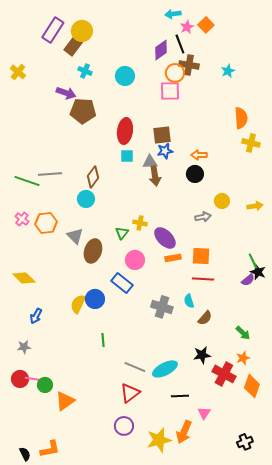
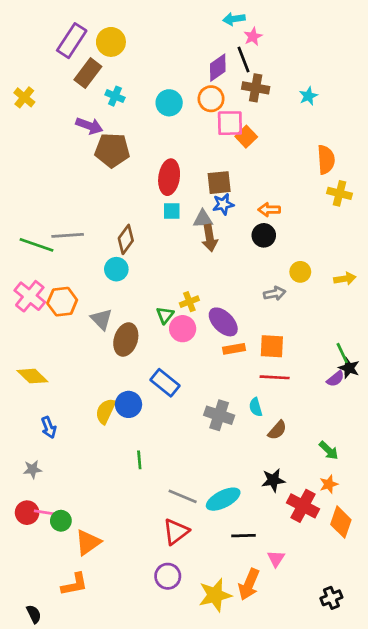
orange square: (206, 25) -> (246, 137), moved
brown rectangle: (74, 45) -> (88, 73), moved
orange circle: (175, 73) -> (211, 99), moved
pink cross: (22, 219) -> (30, 296), size x1.6
yellow cross: (140, 223) -> (189, 302), turned -32
pink circle: (135, 260) -> (183, 329), moved
blue arrow: (36, 316) -> (49, 427), turned -49
orange L-shape: (50, 449) -> (74, 584), moved

